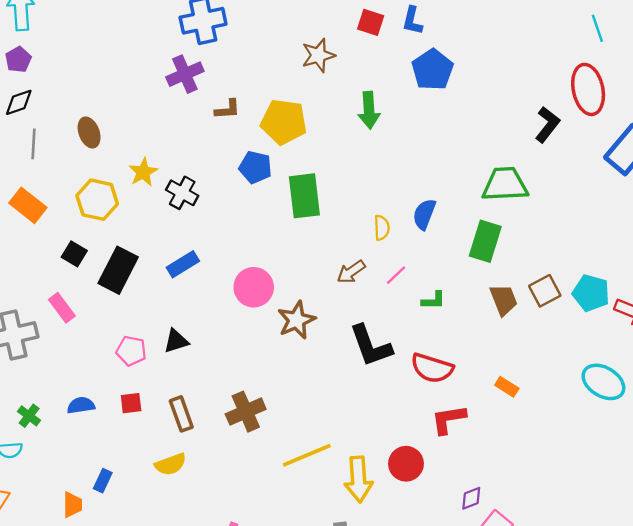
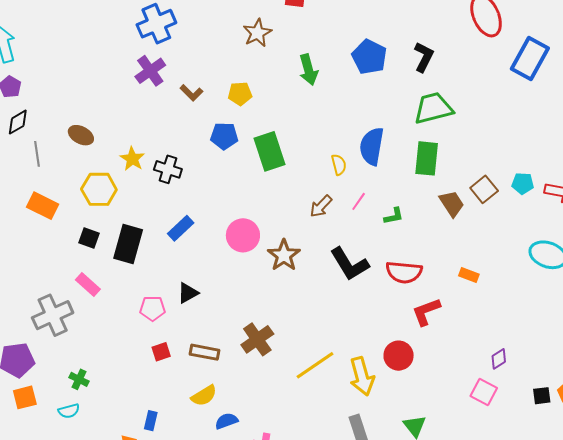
blue pentagon: (433, 70) -> (369, 57), moved
brown L-shape: (227, 109) -> (191, 93), turned 60
yellow pentagon: (284, 122) -> (240, 94), size x0.6
black L-shape: (547, 125) -> (424, 57), moved
brown ellipse: (89, 132) -> (81, 135), turned -30
blue semicircle: (424, 214) -> (372, 146), size x1.4
cyan pentagon: (591, 293) -> (523, 183), size x0.7
blue semicircle: (81, 405) -> (226, 421), moved
brown rectangle: (181, 414) -> (205, 352), turned -48
purple diamond: (471, 498) -> (499, 359), moved

